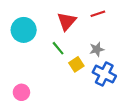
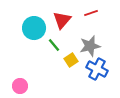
cyan circle: (24, 30) -> (34, 28), moved
gray star: (97, 49) -> (90, 46), size x1.5

